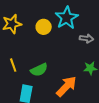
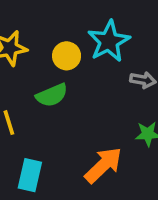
green semicircle: (39, 70) -> (52, 95), moved

